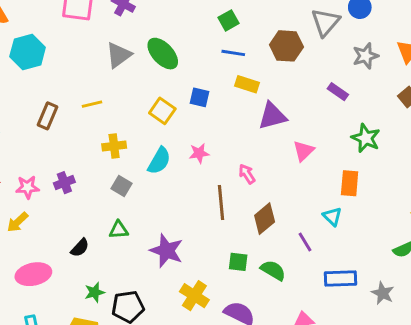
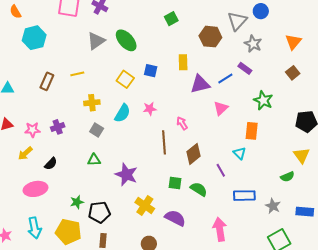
blue line: (233, 53) -> (225, 78), moved, turned -42
gray star: (366, 56) -> (253, 44), moved, turned -30
yellow rectangle: (247, 84) -> (183, 62), turned 70
black semicircle: (80, 248) -> (51, 164), moved

